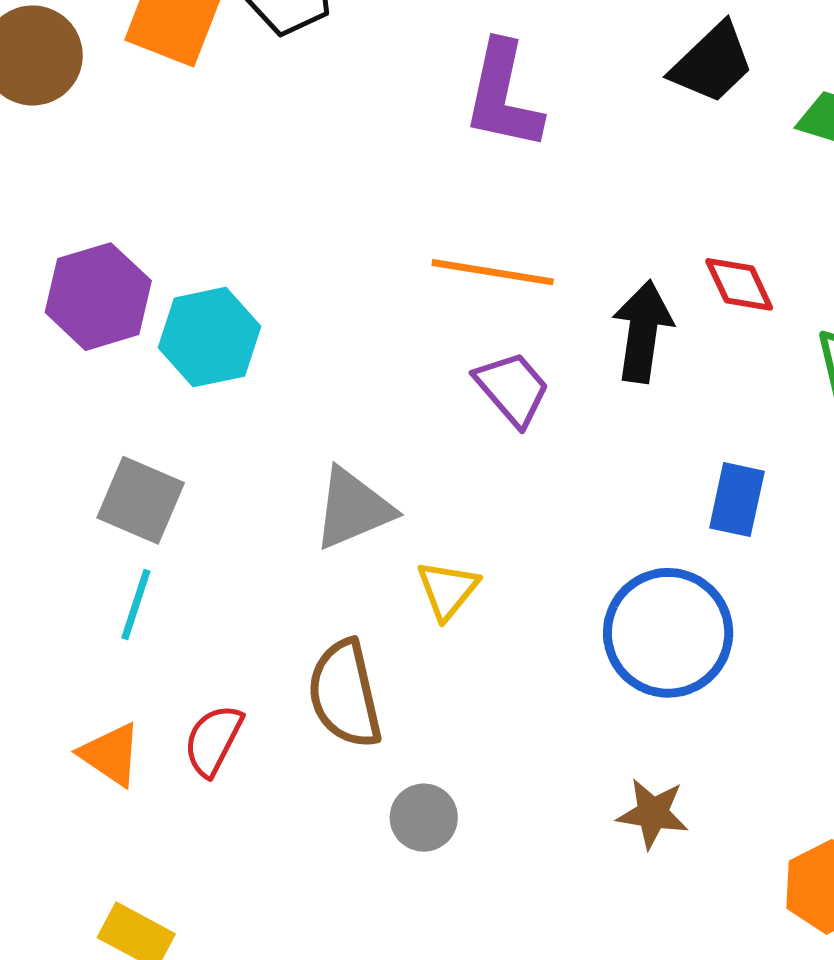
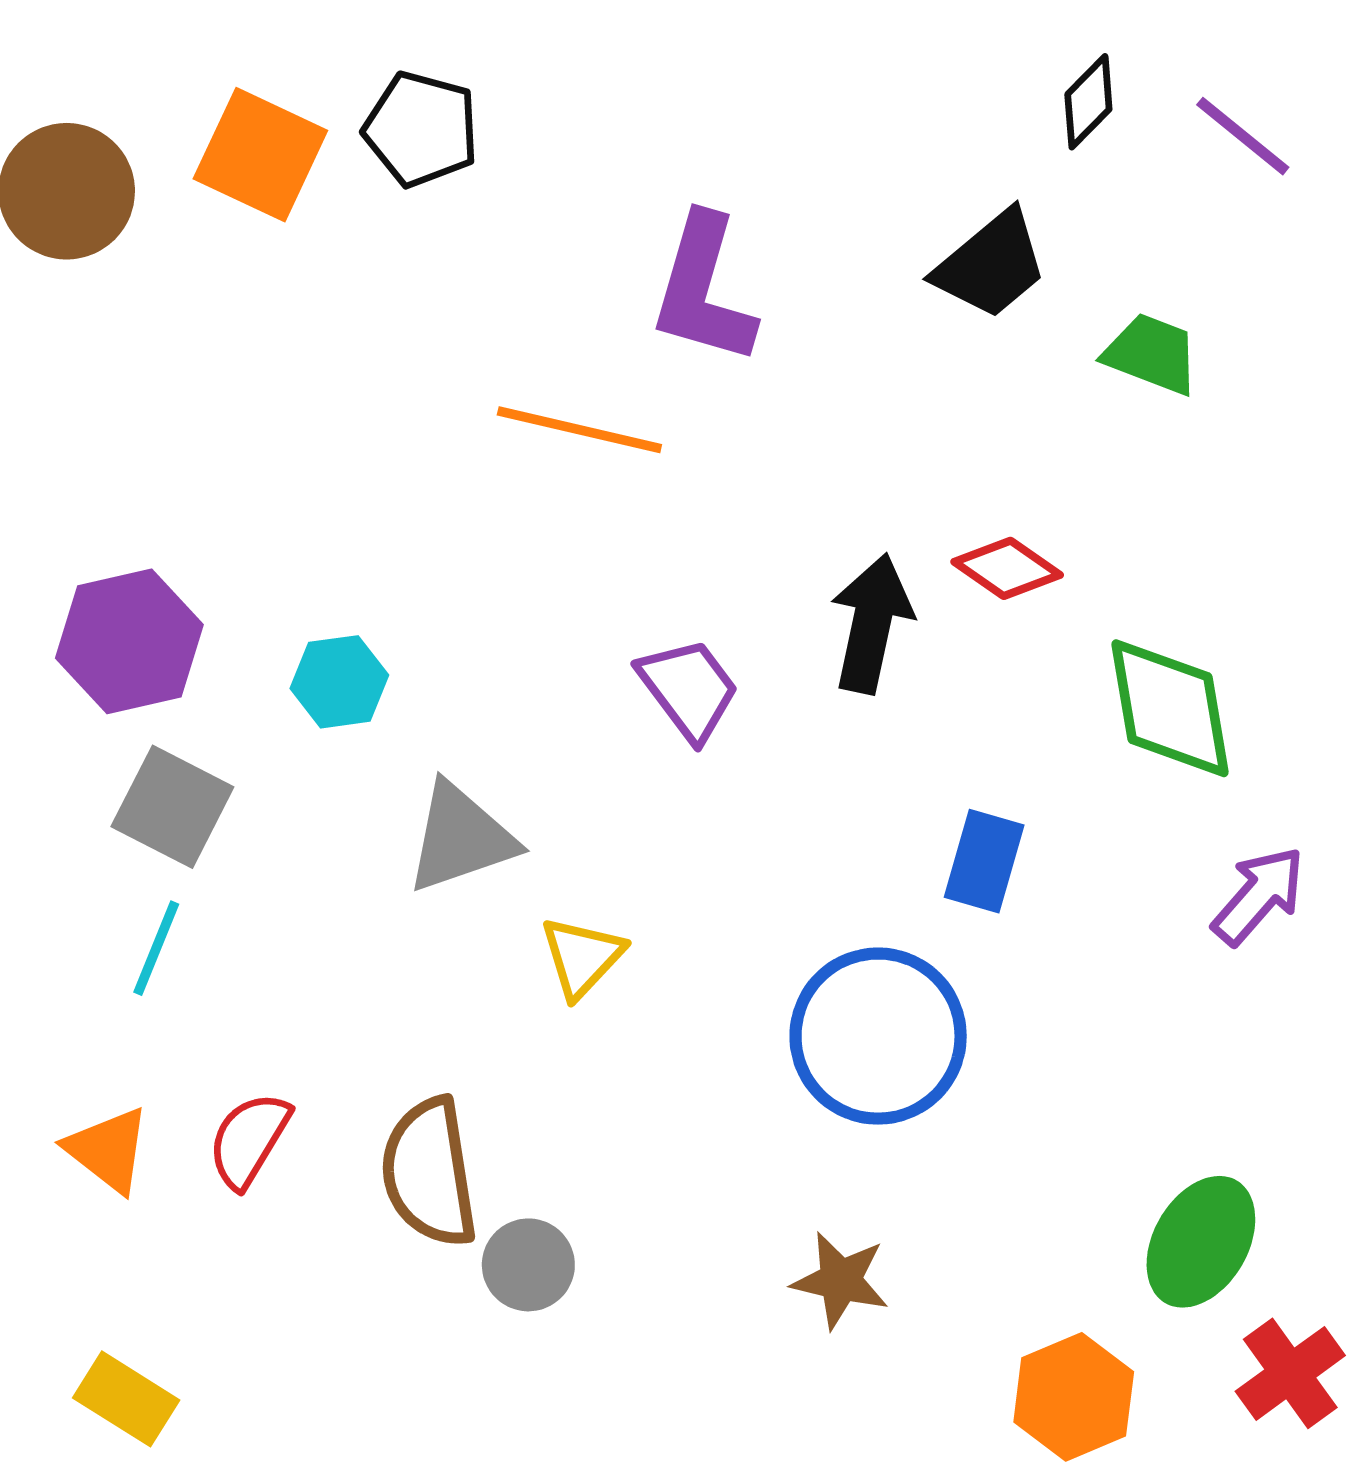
orange line: (493, 272) -> (579, 430), moved
red diamond: (739, 284) -> (1007, 568), turned -34
purple hexagon: (98, 297) -> (129, 641), moved
cyan hexagon: (210, 337) -> (339, 682), moved, size x0.7
brown semicircle: (345, 694) -> (429, 1173), moved

